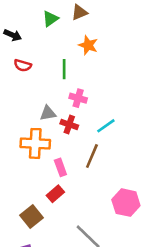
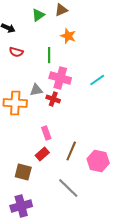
pink cross: (78, 98) -> (60, 78), size x1.5
cyan line: (106, 126) -> (97, 80), moved
orange cross: (35, 143) -> (15, 103), moved
brown line: (92, 156) -> (71, 151), moved
brown square: (31, 216) -> (23, 172), turned -36

